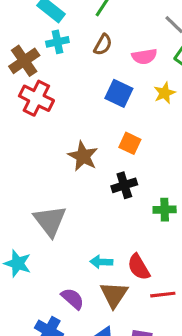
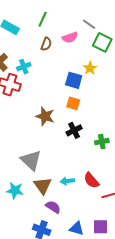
cyan cross: (57, 42) -> (24, 67), moved
pink semicircle: (144, 56) -> (70, 37), moved
blue square: (119, 93) -> (74, 80), moved
brown triangle: (114, 295) -> (43, 186), moved

